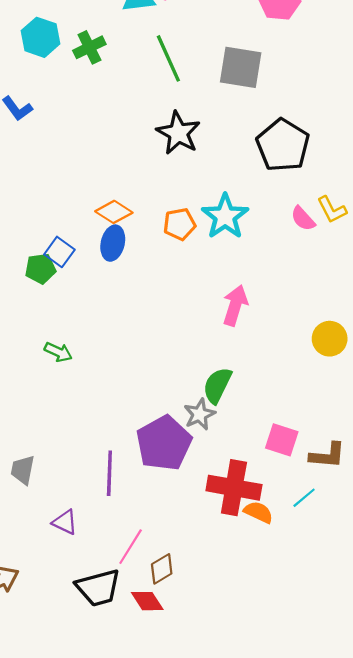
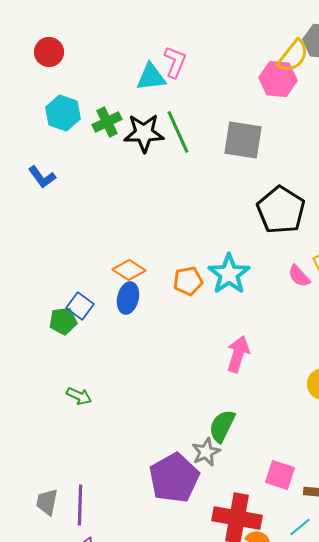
black star: (178, 133) -> (144, 133), moved, turned -30
purple line: (109, 473) -> (80, 505), moved

